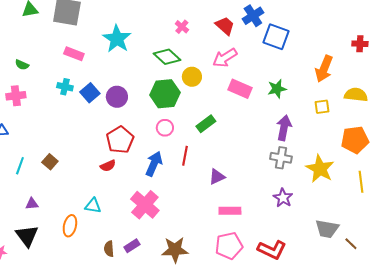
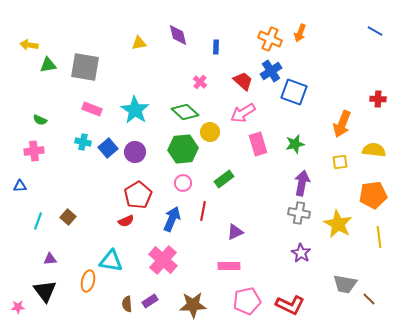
cyan star: (117, 39) -> (135, 110), moved
pink rectangle: (240, 89) -> (258, 144), turned 50
cyan triangle: (93, 206) -> (111, 261), size x1.4
pink rectangle: (230, 211) -> (229, 266), moved

